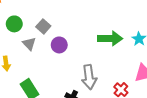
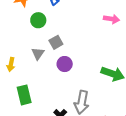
green circle: (14, 24) -> (38, 20), moved

